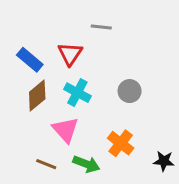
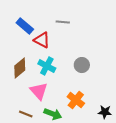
red triangle: (70, 54) -> (42, 40), turned -36
blue rectangle: (30, 60) -> (25, 26), moved

